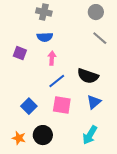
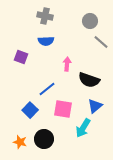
gray circle: (96, 12) -> (90, 21), moved
pink arrow: (52, 58) -> (67, 64), moved
blue line: (57, 81) -> (47, 89), moved
cyan arrow: (90, 135) -> (83, 128), moved

